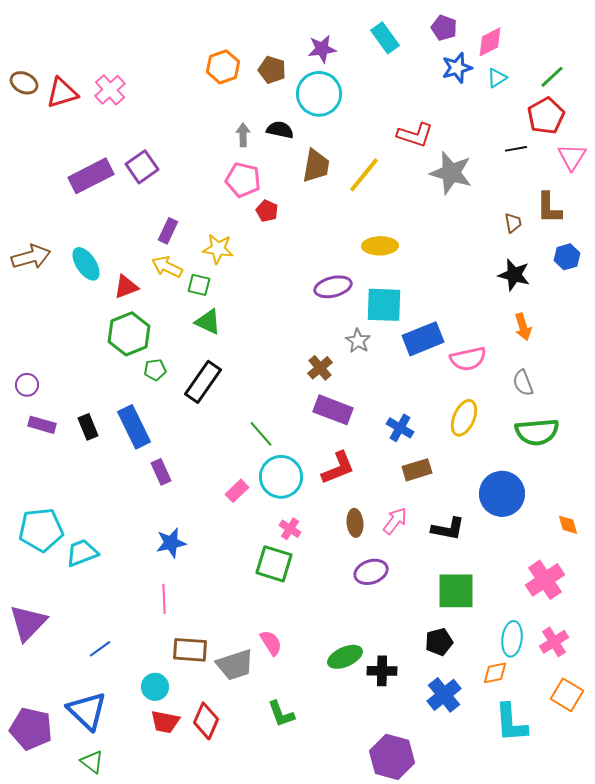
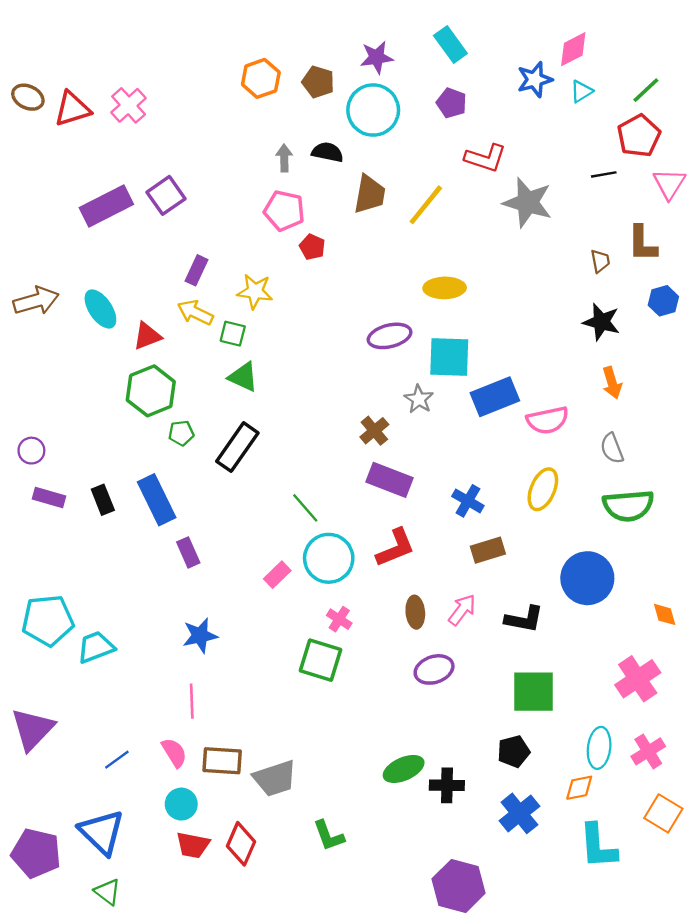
purple pentagon: (444, 28) -> (452, 103), moved
pink semicircle: (271, 643) -> (174, 753), moved

